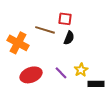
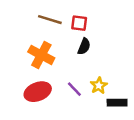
brown line: (45, 30) -> (50, 20), moved
orange cross: (18, 43) -> (41, 55), moved

